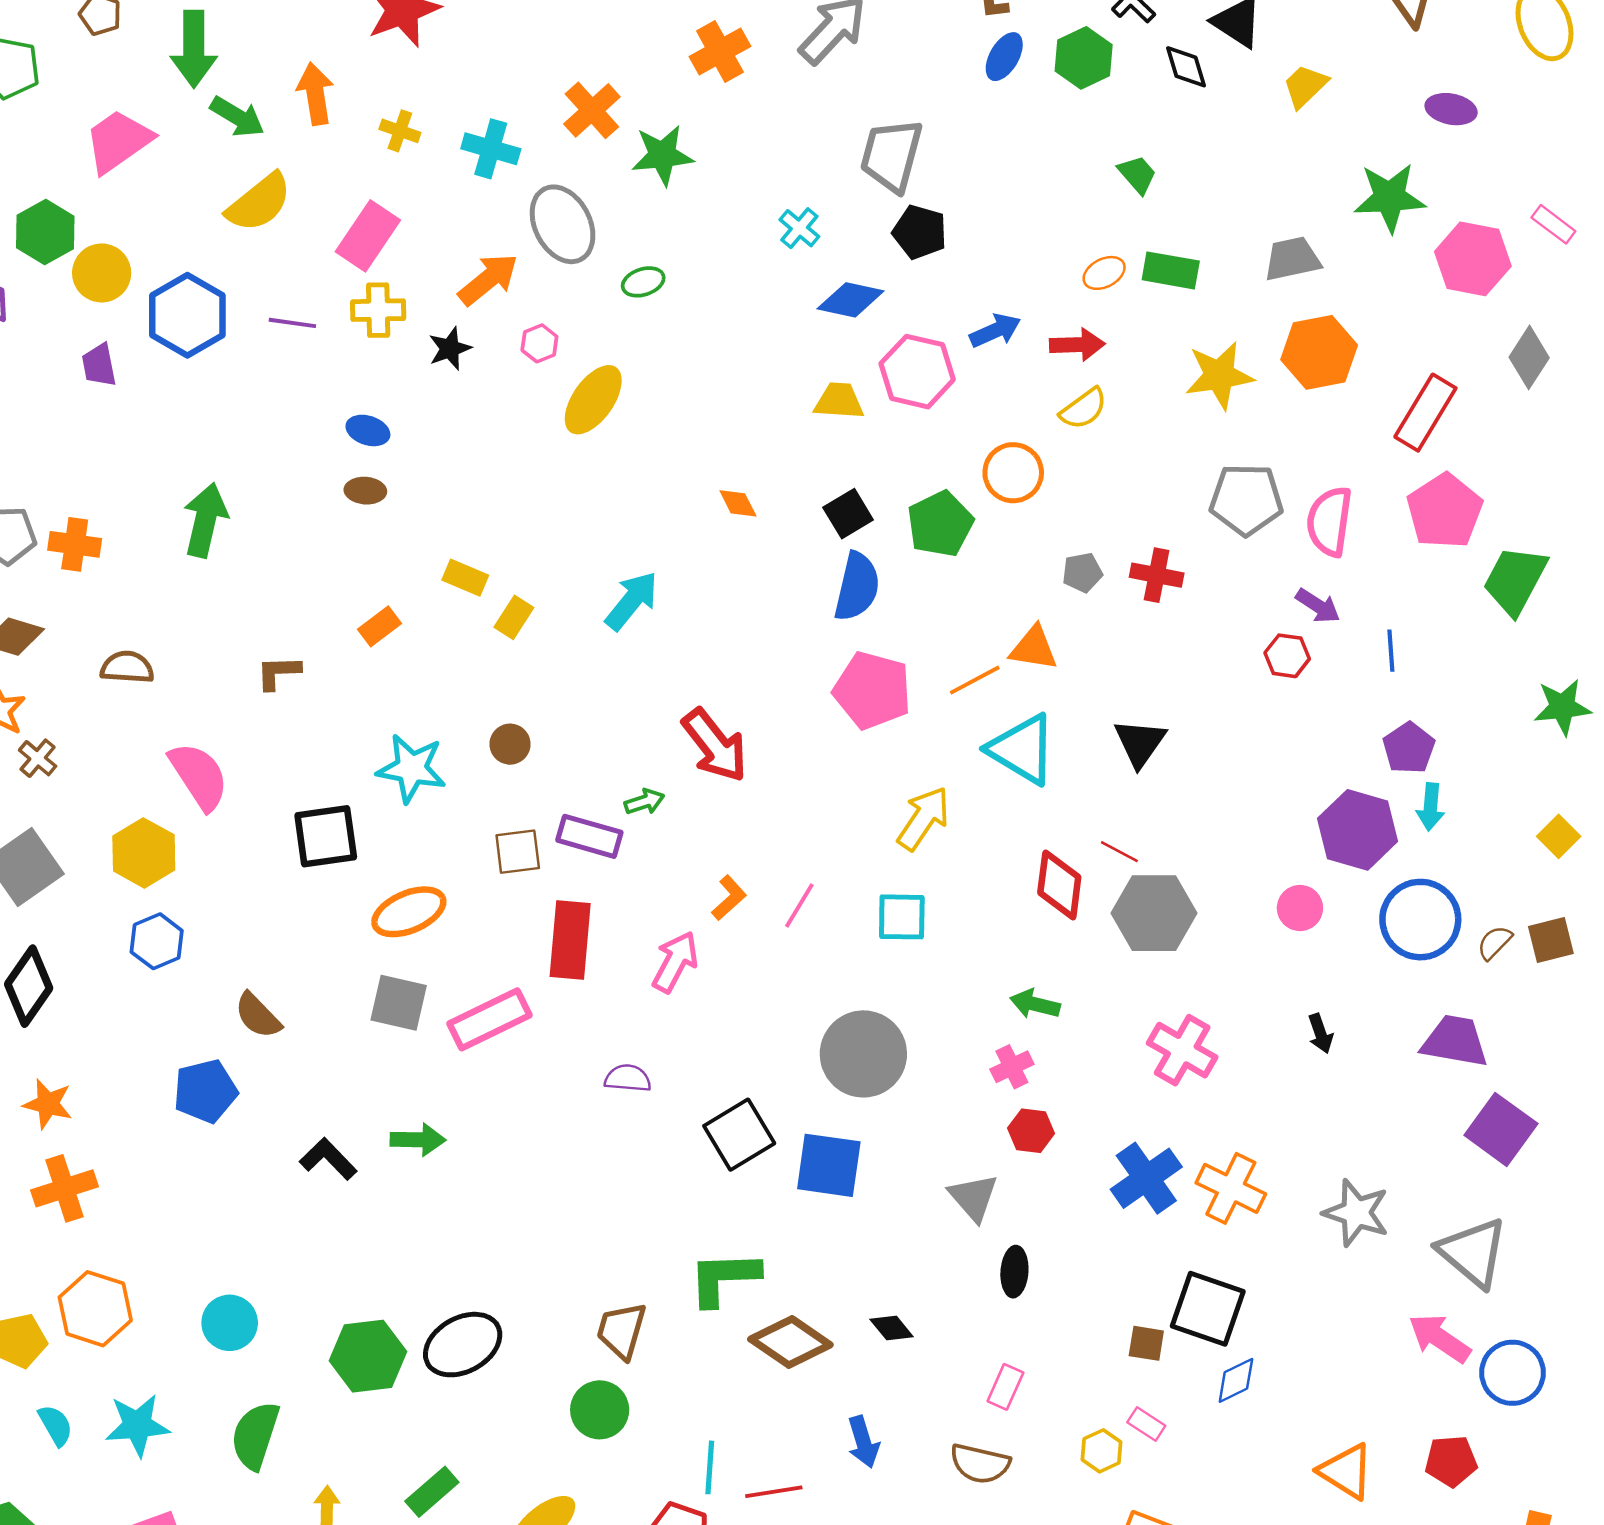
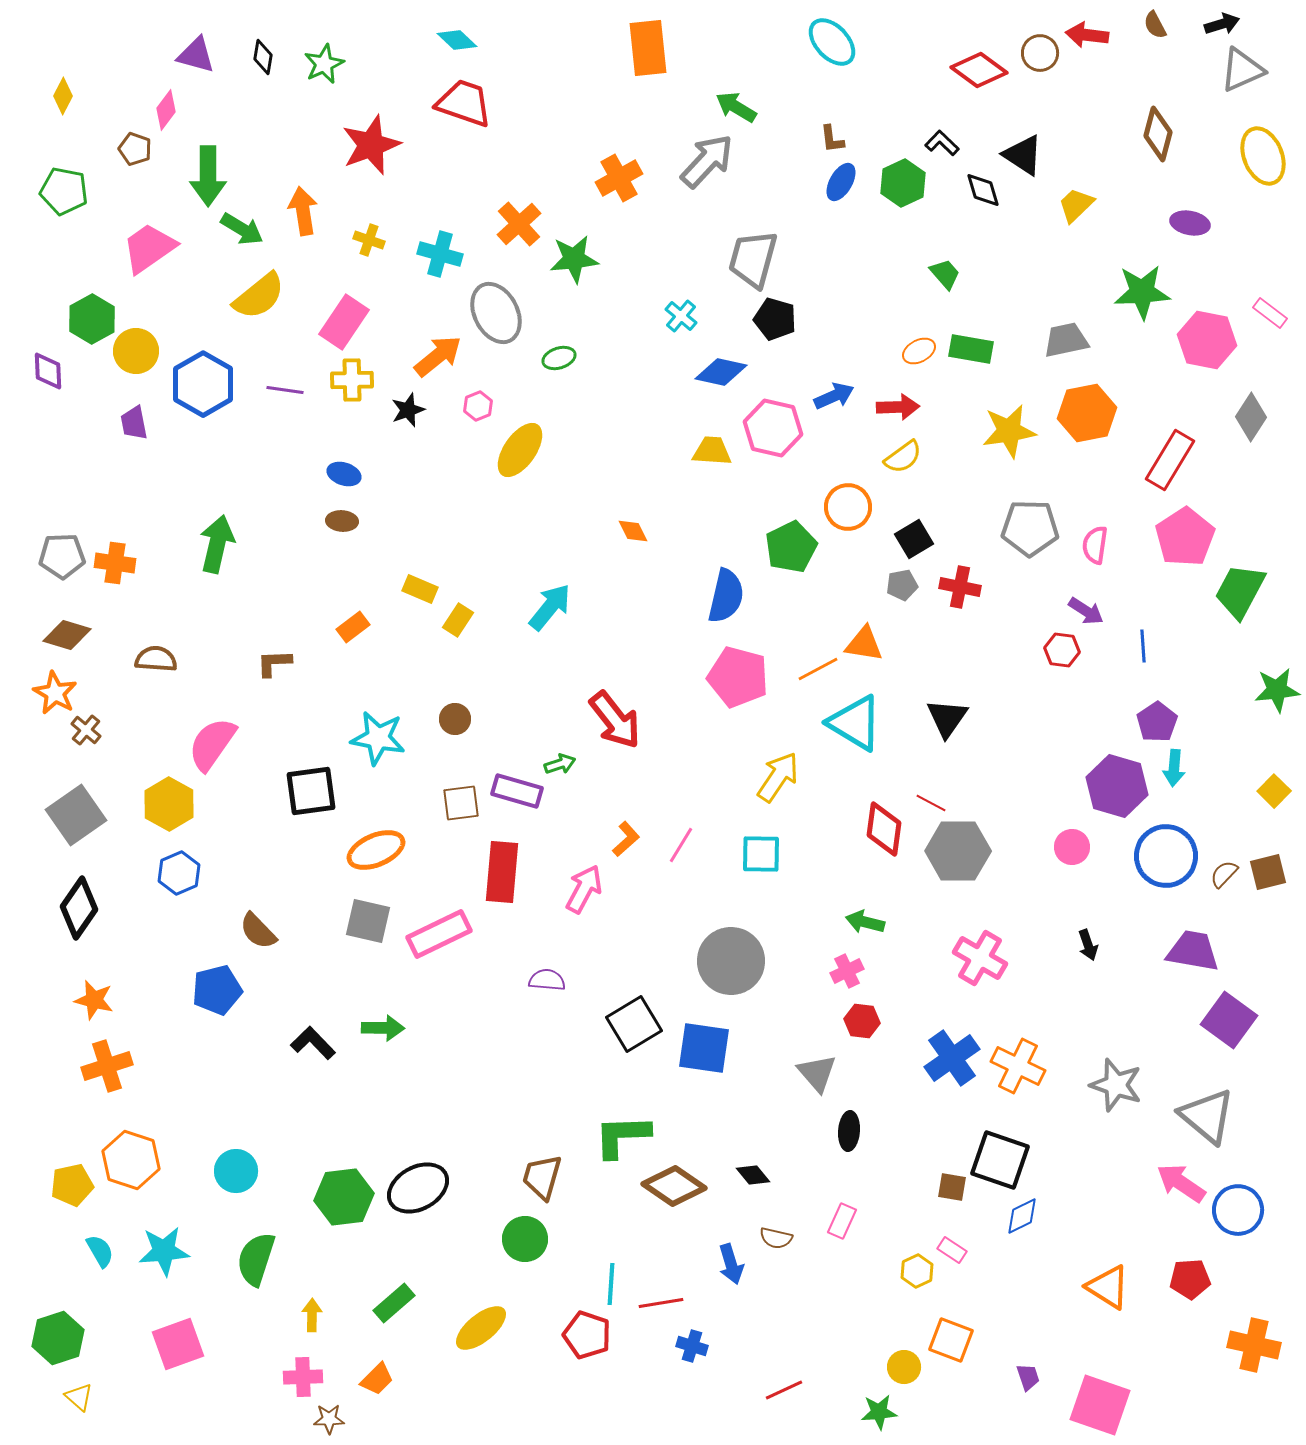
black square: (848, 514) -> (914, 539), moved
pink semicircle: (1329, 521) -> (1095, 545), size x0.7
pink semicircle: (199, 776) -> (212, 744), turned -112
brown semicircle: (980, 1464) -> (776, 1238), moved, size x0.7

